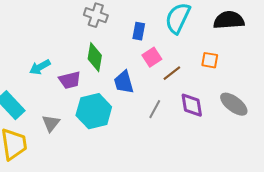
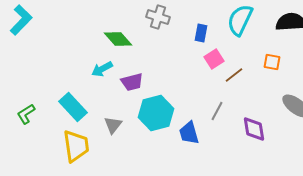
green diamond: (95, 57) -> (118, 39), moved, turned -52
blue trapezoid: (124, 82) -> (189, 133), moved
purple diamond: (192, 105) -> (254, 129), moved

